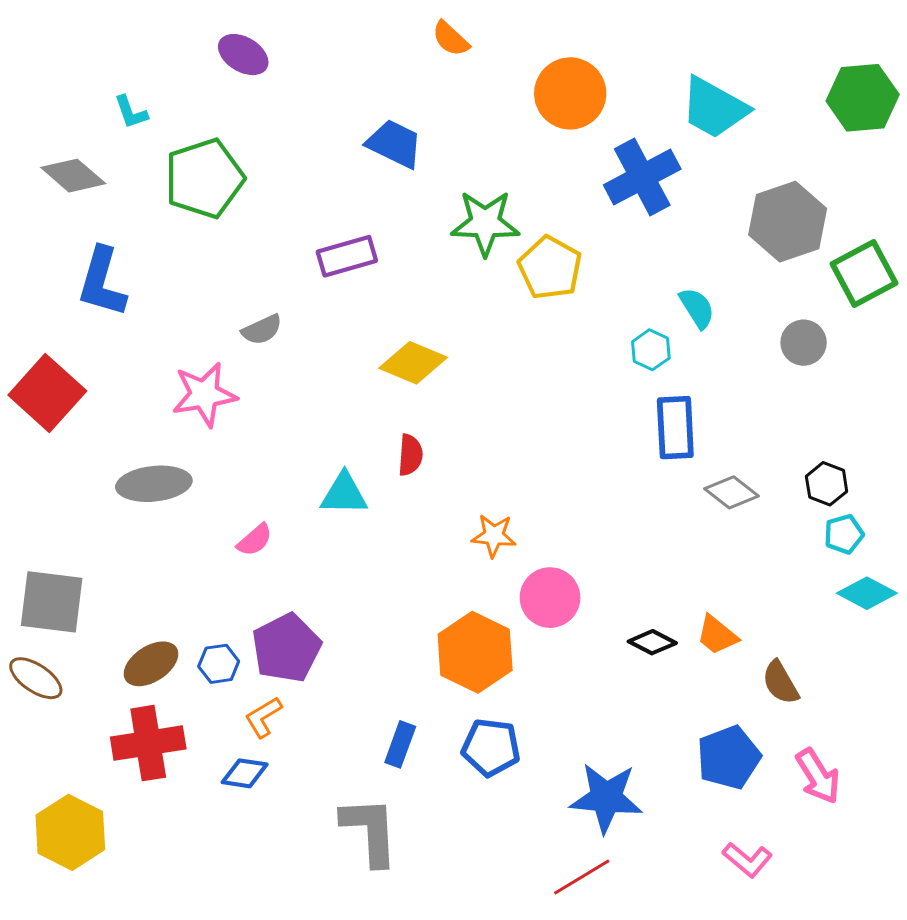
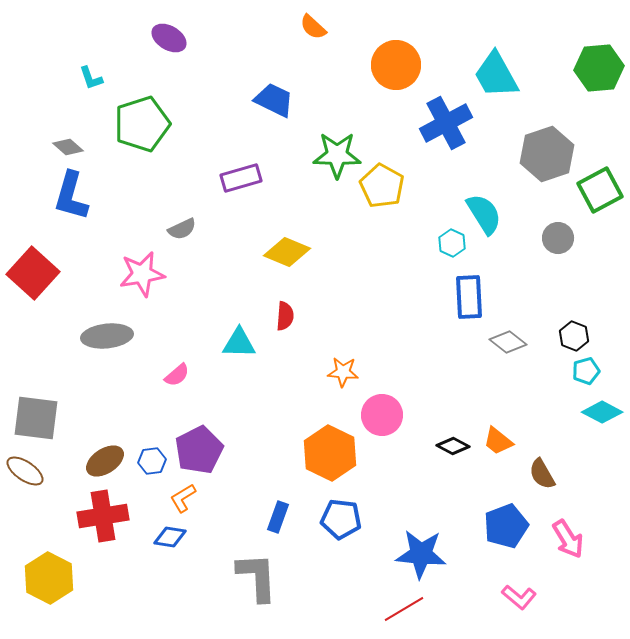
cyan trapezoid: (714, 108) -> (496, 75), turned 32
gray diamond: (73, 176) -> (68, 147), moved, size x0.7
cyan semicircle: (697, 308) -> (484, 214), size x1.4

